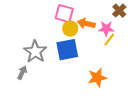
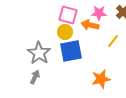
yellow circle: (70, 29) -> (65, 32), moved
pink star: (106, 29) -> (99, 13), moved
gray arrow: (22, 73) -> (35, 77), moved

